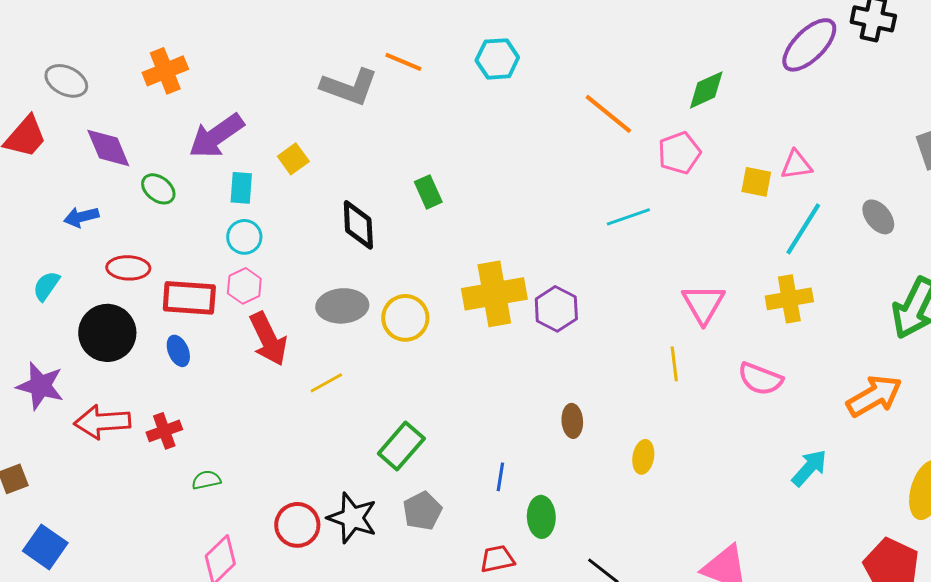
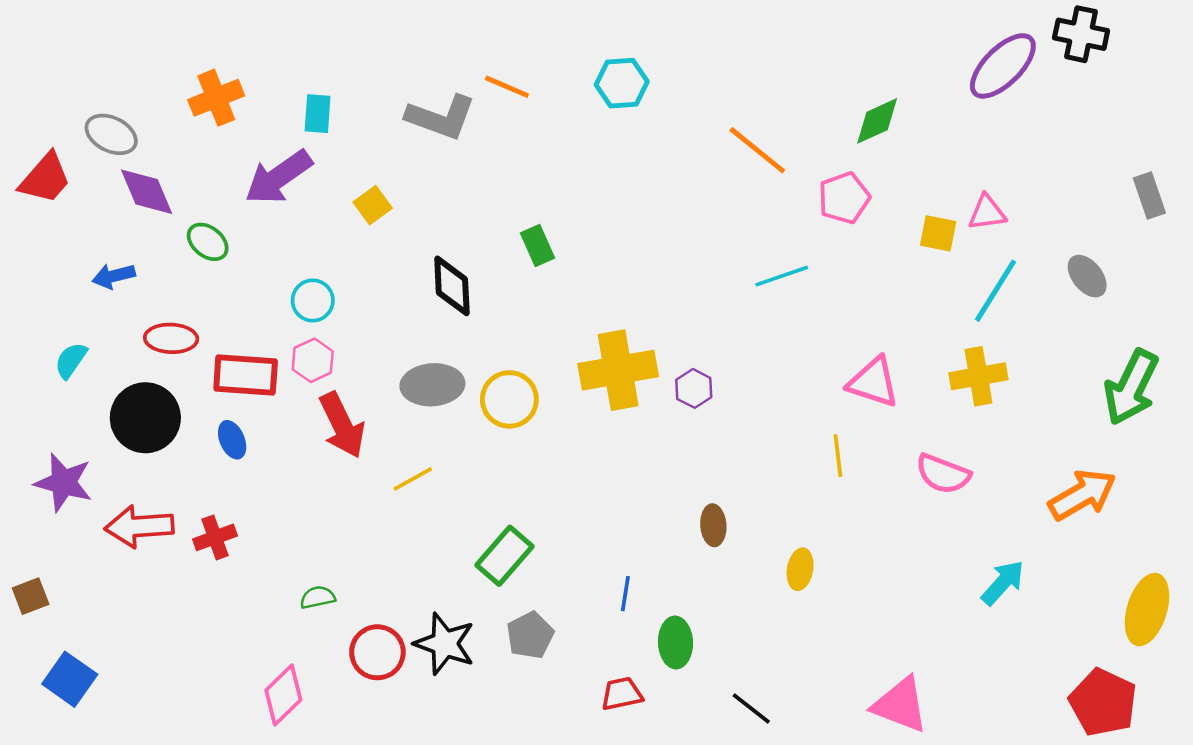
gray ellipse: (66, 81) -> (111, 134), moved
cyan rectangle: (241, 188) -> (318, 114), moved
pink triangle: (703, 304) -> (873, 382), turned -42
purple hexagon: (556, 309) -> (694, 388), size x0.7
green semicircle: (206, 480) -> (318, 597), moved

